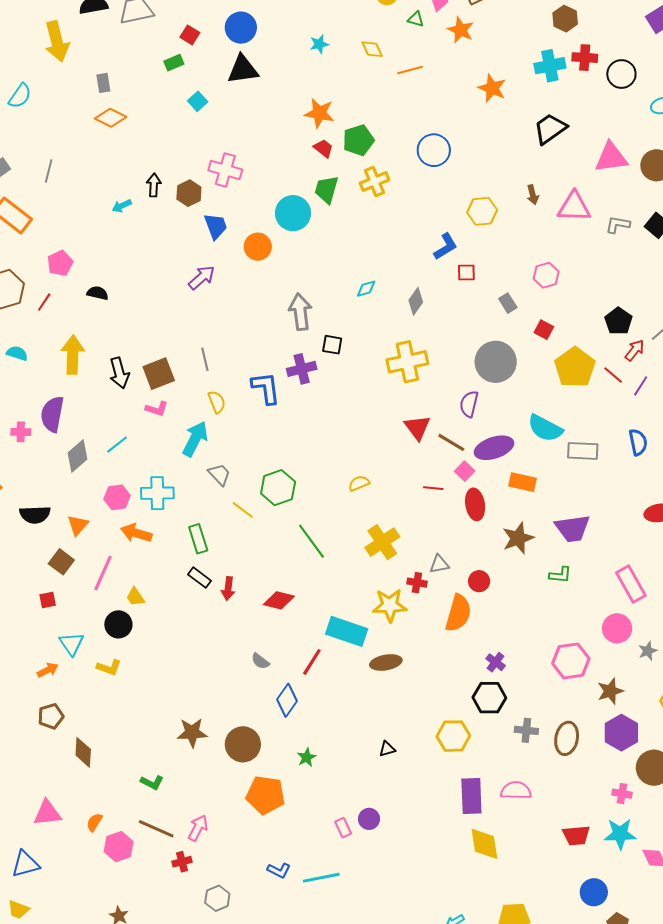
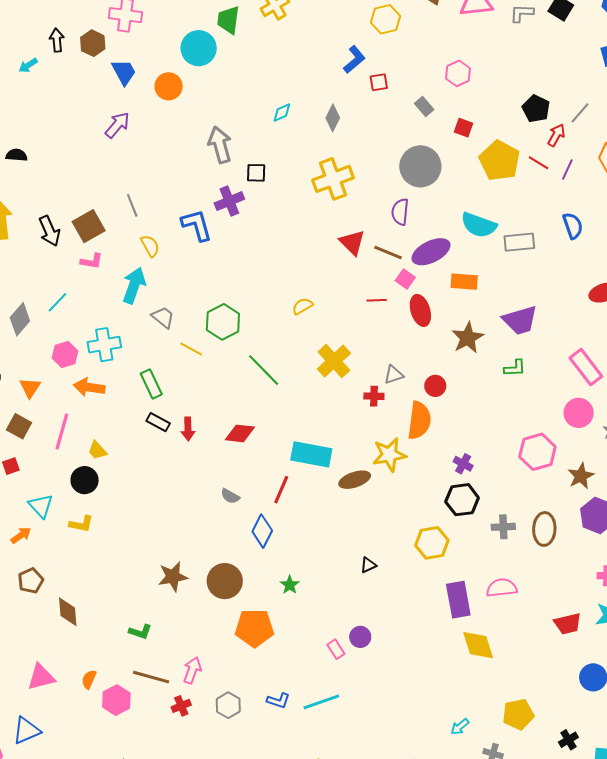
yellow star: (390, 605) -> (389, 455), moved
gray hexagon: (217, 898) -> (228, 705), moved

